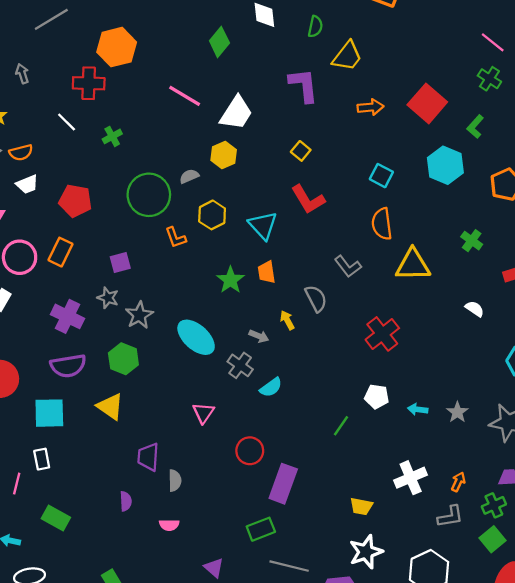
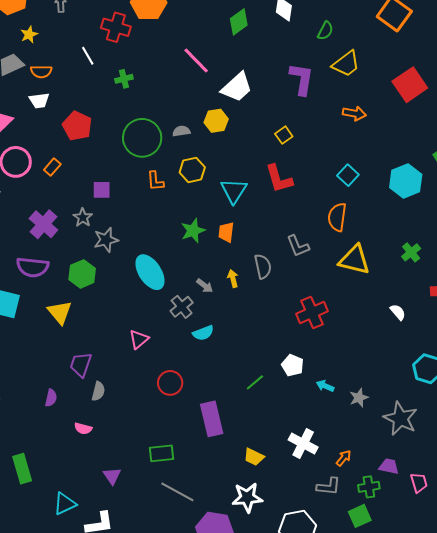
red square: (427, 103) -> (410, 85), moved
orange rectangle: (61, 252) -> (52, 167), size x0.7
white cross: (411, 478) -> (303, 444), turned 36
purple rectangle: (283, 484) -> (212, 419), moved, turned -48

